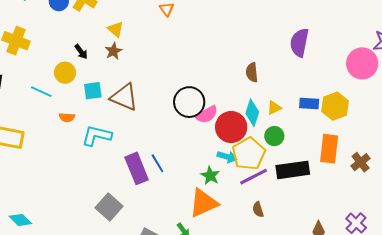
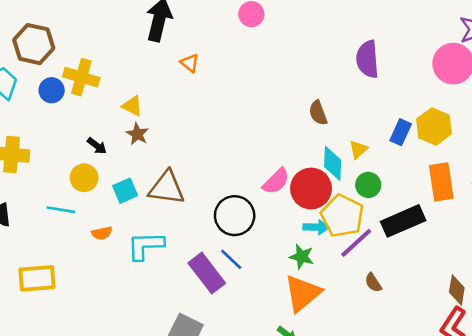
black circle: (189, 102) -> (235, 216), moved
blue rectangle: (309, 104) -> (401, 132), turned -54

